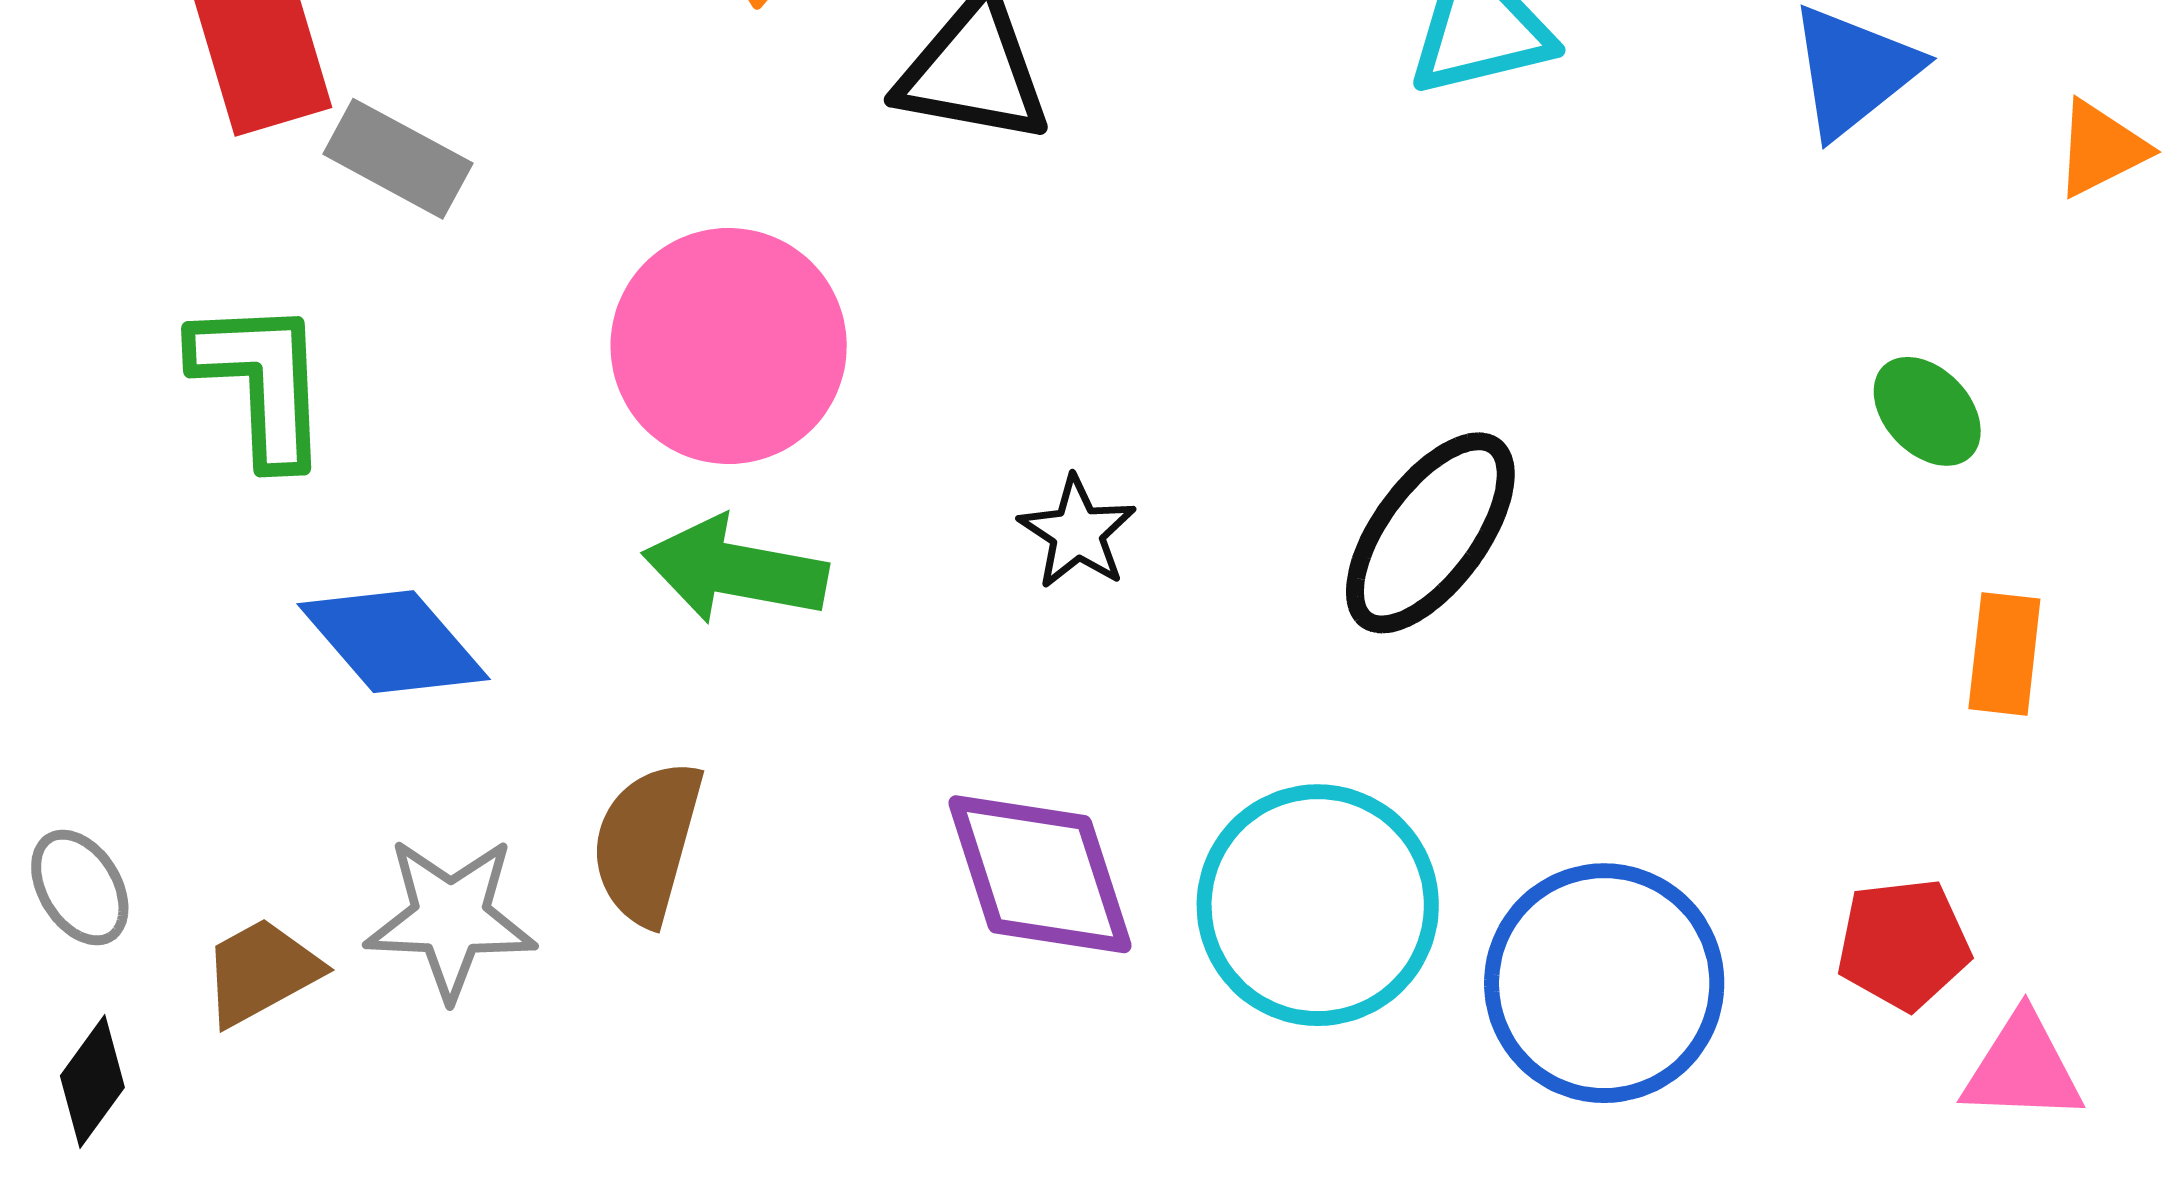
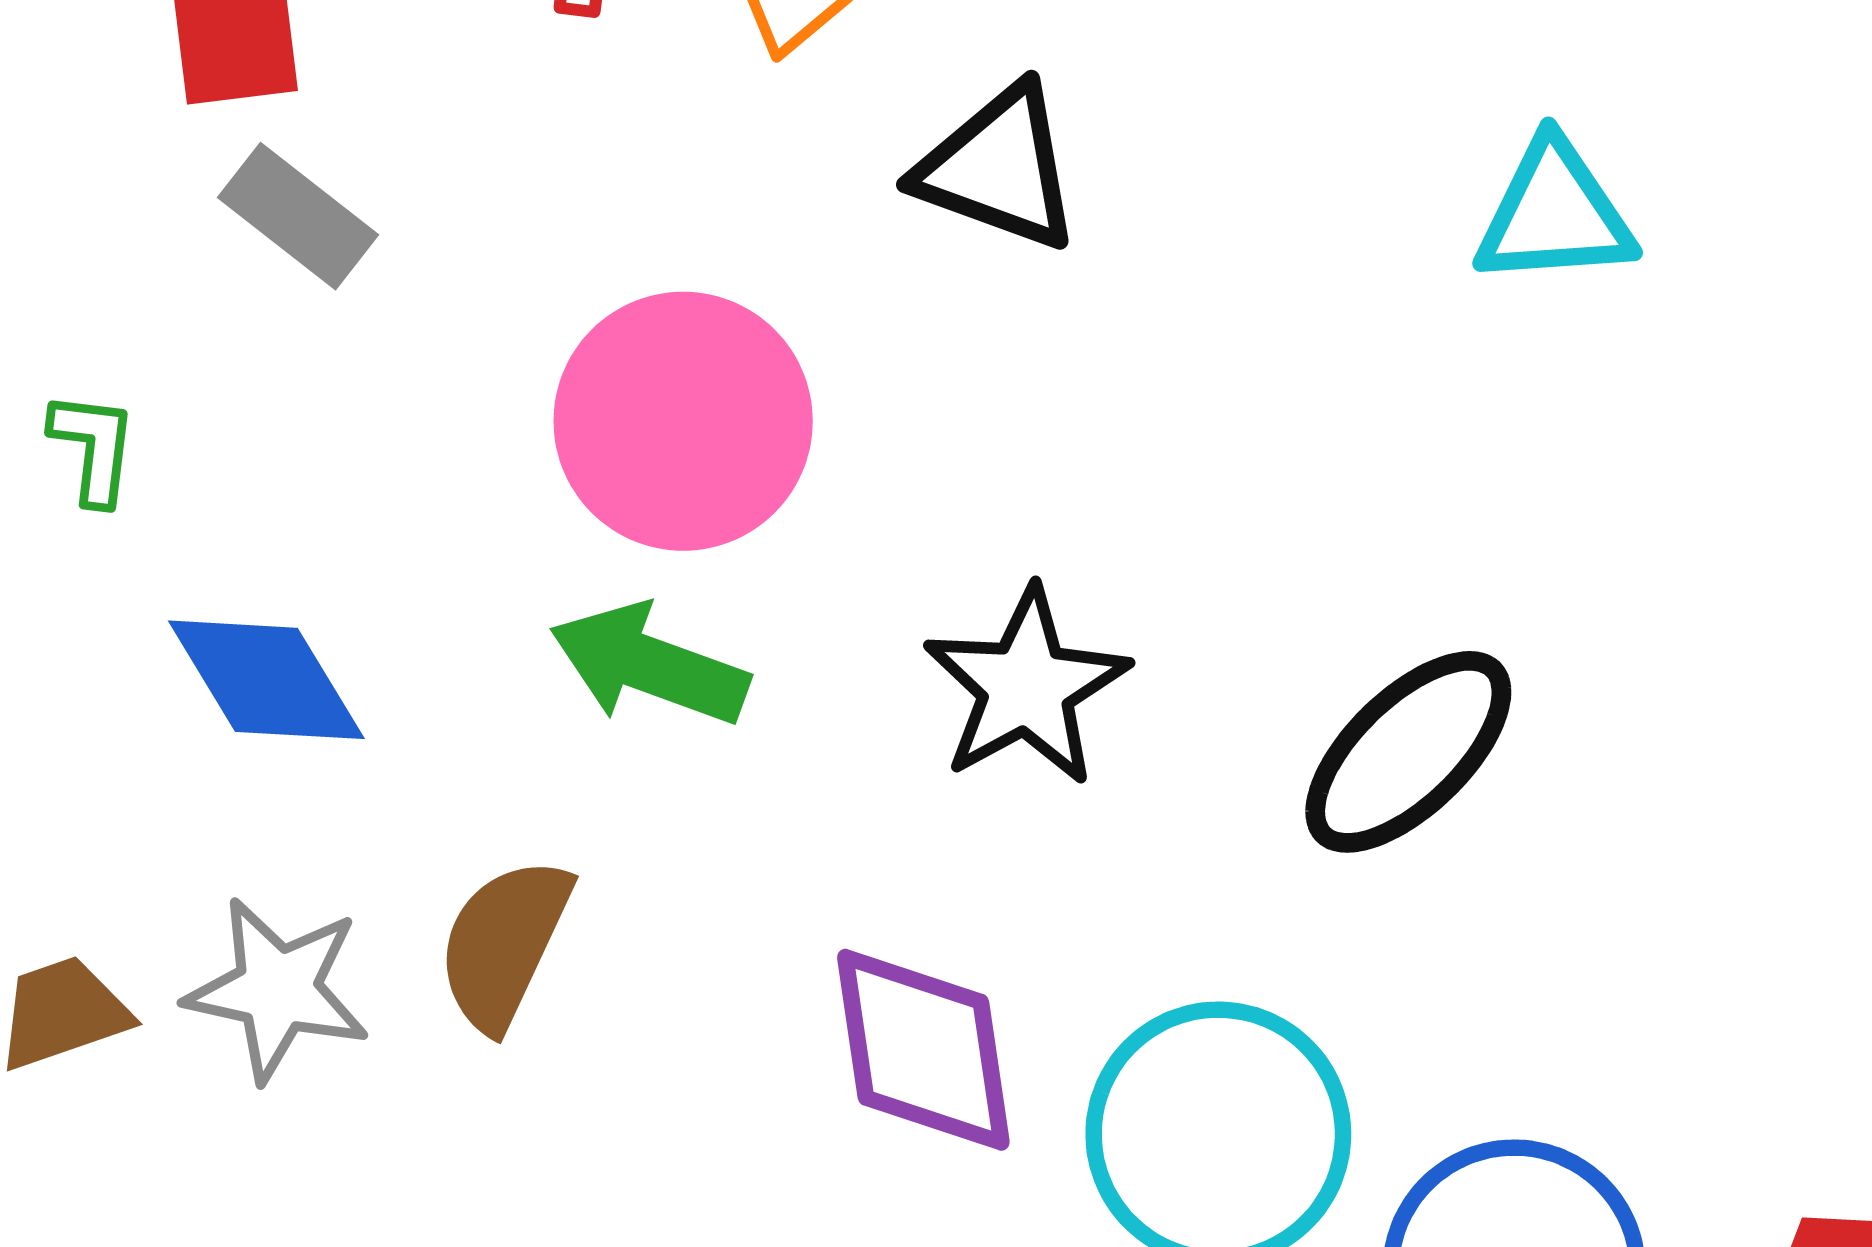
gray rectangle: (398, 159) -> (298, 216), moved
green L-shape: (261, 382) -> (93, 448), moved, size x0.6
black star: (1077, 532) -> (1026, 687), size x1.6

